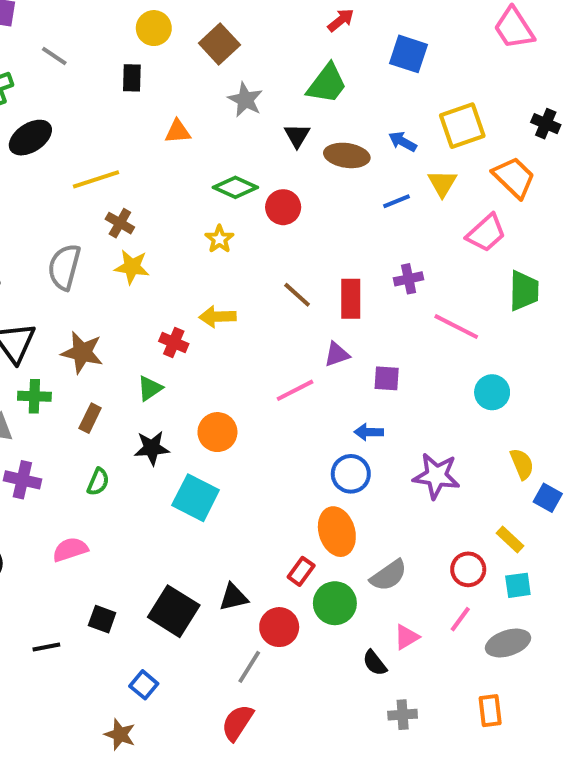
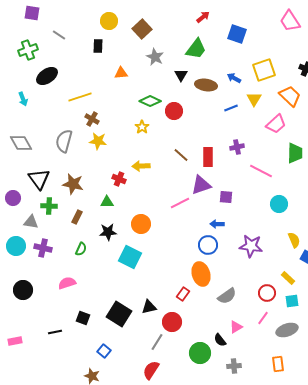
purple triangle: (337, 354) -> (201, 185), size x1.5
green triangle: (150, 388) -> (107, 202), turned 32
green circle: (335, 603) -> (200, 353), moved

